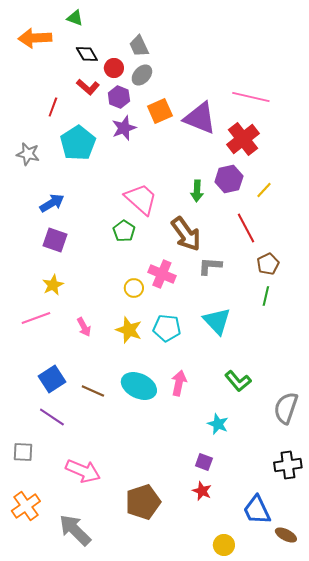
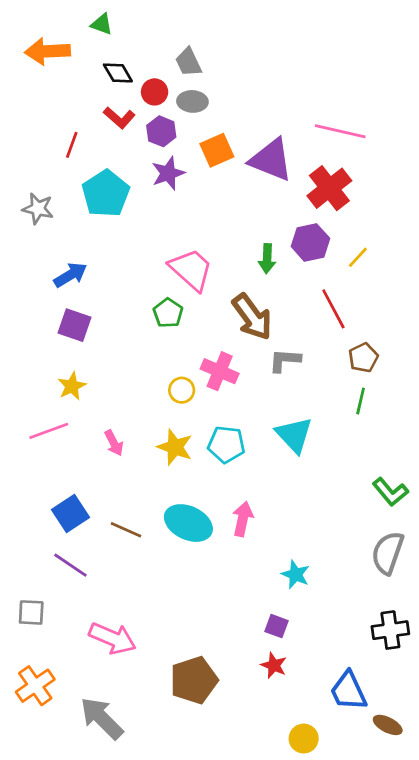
gray ellipse: (142, 75) -> (192, 101), turned 50
green L-shape: (238, 381) -> (390, 492), moved

